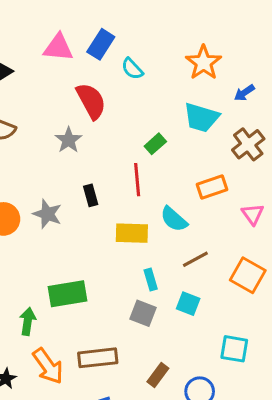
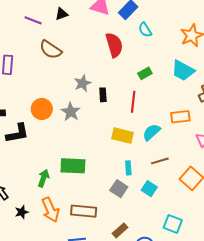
gray star: (68, 140) -> (83, 83), moved
green rectangle: (155, 144) -> (145, 73), moved
black rectangle: (91, 195) -> (103, 95), moved
cyan semicircle: (174, 219) -> (151, 132), turned 84

